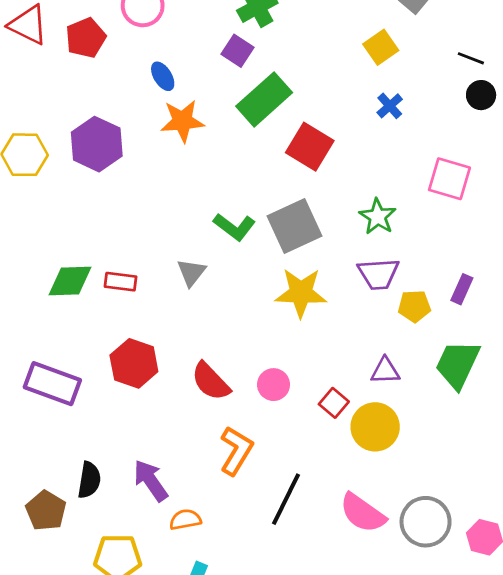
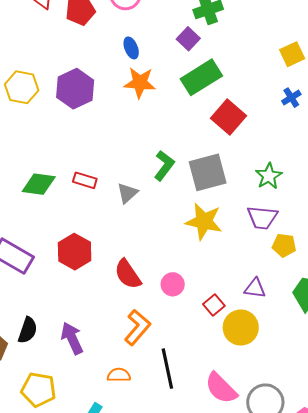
green L-shape: (234, 227) -> (164, 166), turned -100
red rectangle: (121, 282) -> (85, 180), moved
black line: (286, 499) -> (167, 369), turned -48
orange semicircle: (185, 520) -> (119, 375), moved

